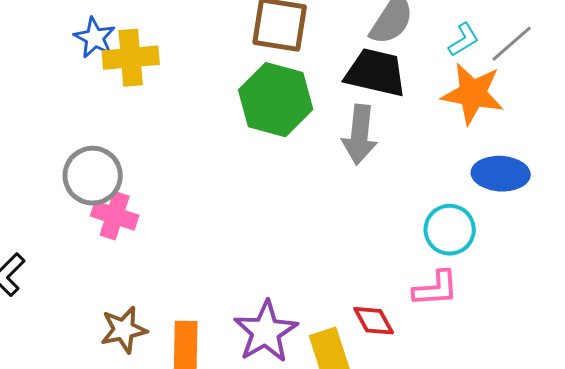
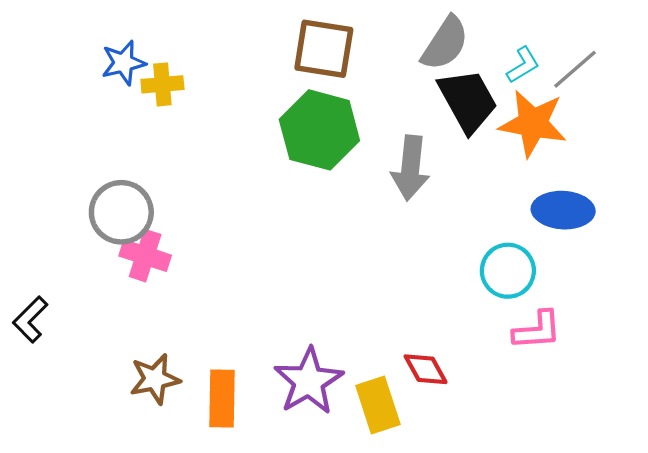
blue star: (95, 38) -> (123, 63), turned 30
yellow cross: (131, 58) -> (162, 84), size x0.7
black trapezoid: (376, 73) -> (468, 101), moved, turned 48
pink L-shape: (436, 289) -> (537, 330), moved

